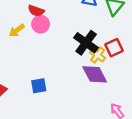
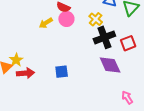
black cross: (86, 43) -> (104, 37), turned 30
yellow cross: (97, 55) -> (96, 19), moved

